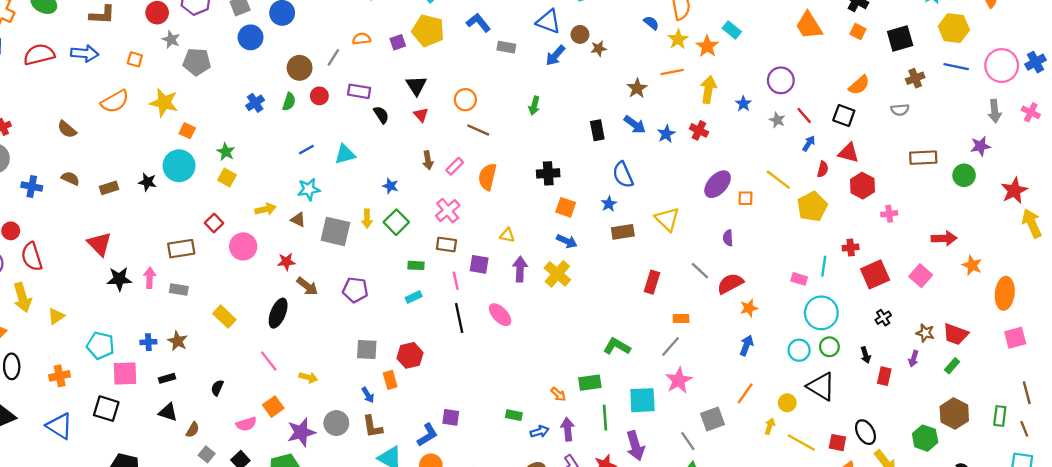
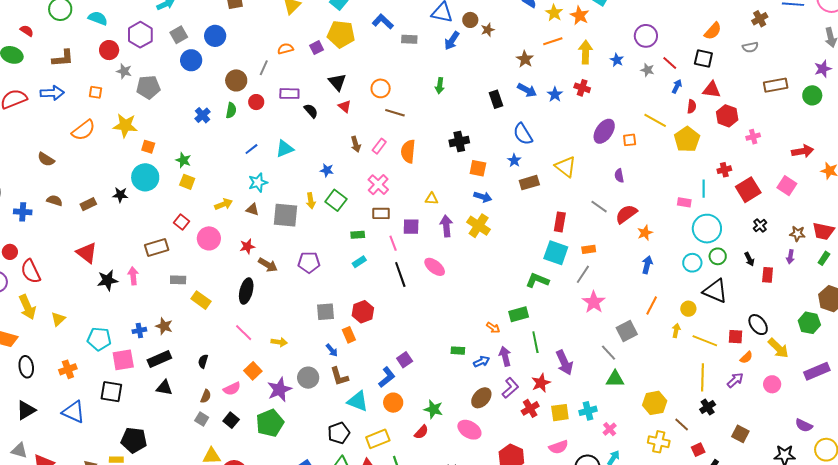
gray rectangle: (179, 290) -> (178, 280), moved
black rectangle: (167, 378) -> (159, 359), size x1.6
cyan square: (642, 400) -> (556, 253), moved, turned 30
purple square: (451, 417) -> (405, 360), turned -35
brown semicircle: (193, 430) -> (206, 396), moved

